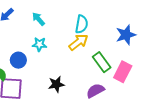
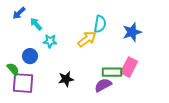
cyan arrow: (38, 19) -> (36, 24), moved
cyan semicircle: (82, 24) -> (100, 24), moved
green rectangle: (102, 62) -> (112, 72), moved, turned -54

